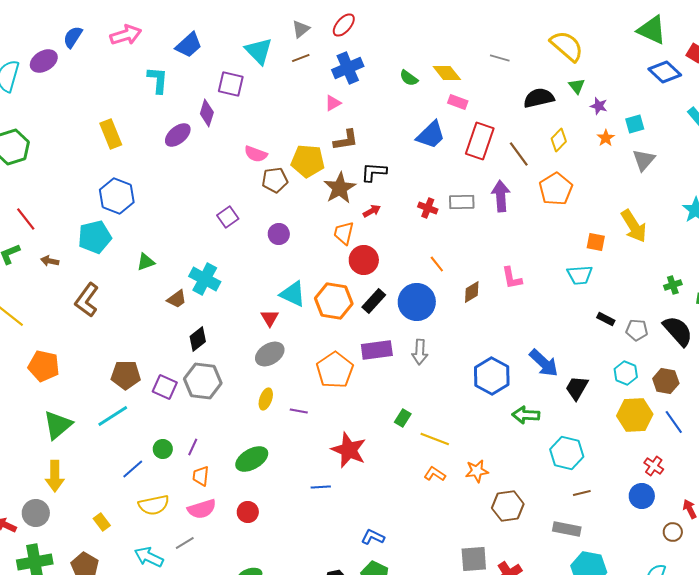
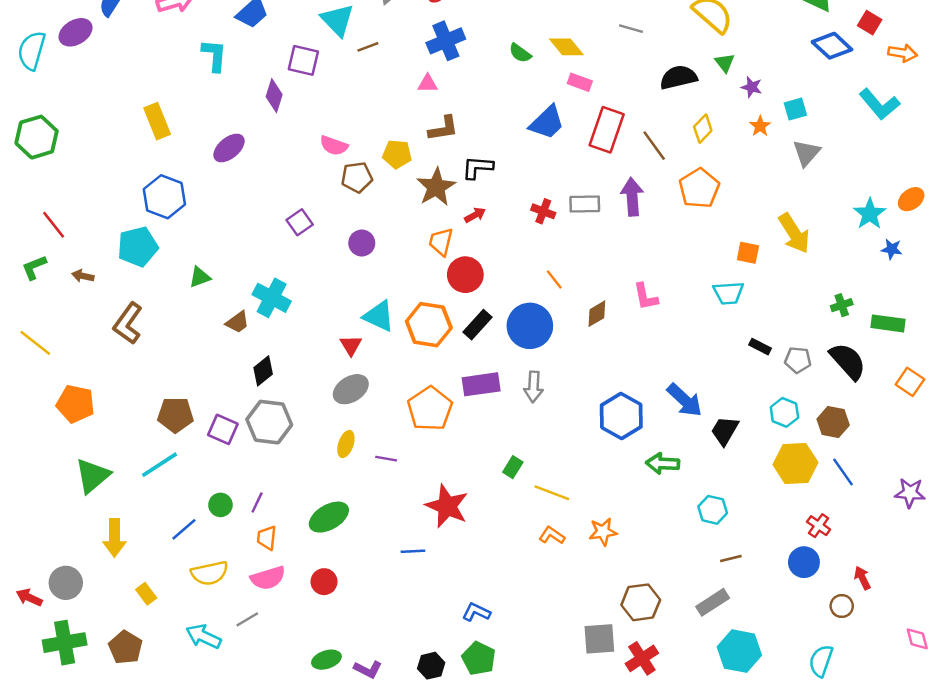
brown line: (301, 58) -> (368, 47), moved
pink triangle: (333, 103) -> (428, 83), turned 30
purple ellipse: (178, 135) -> (229, 148), moved
yellow pentagon: (308, 161) -> (397, 154), size x0.7
cyan hexagon: (567, 453) -> (713, 510), size x0.7
yellow arrow: (55, 476) -> (114, 538), moved
brown hexagon: (508, 506) -> (641, 602), moved
gray rectangle: (567, 529) -> (713, 602), turned -44

